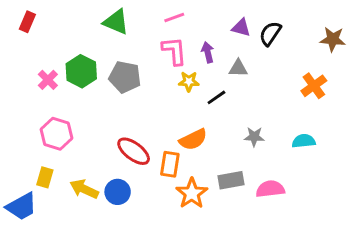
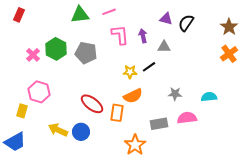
pink line: (174, 17) -> (109, 12), moved
green triangle: (116, 22) -> (80, 15), turned -30
brown star: (333, 39) -> (229, 27), turned 30
yellow star: (189, 81) -> (130, 72), moved
orange cross: (314, 86) -> (229, 54), moved
yellow rectangle: (45, 177) -> (22, 111), moved
pink semicircle: (270, 189) -> (187, 118), moved
orange star: (192, 193) -> (135, 145), moved

